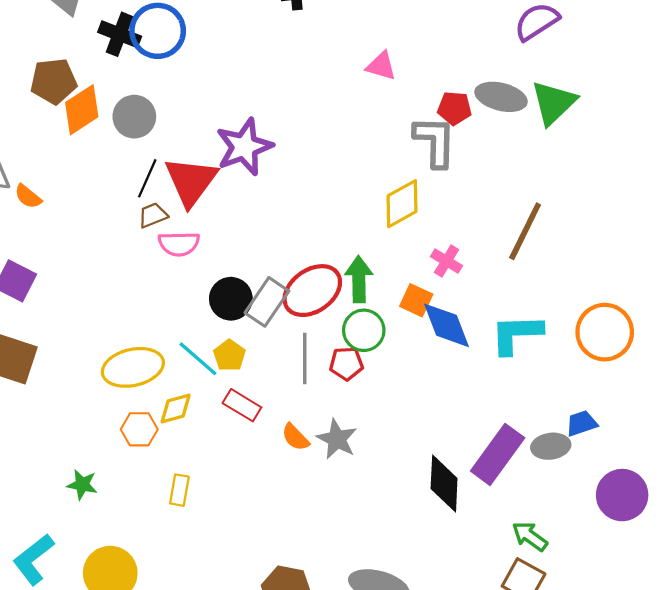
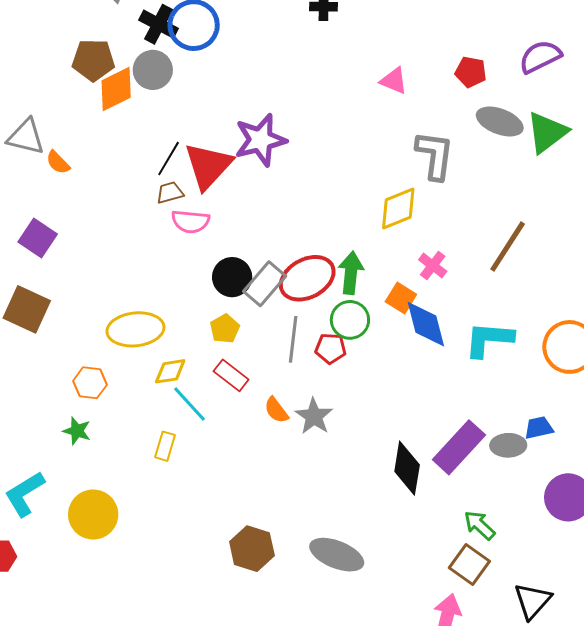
red pentagon: (455, 108) -> (471, 72), moved
gray circle: (134, 117) -> (153, 70), moved
cyan line: (198, 359) -> (190, 404), moved
orange hexagon: (139, 429) -> (90, 383), moved

